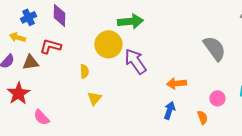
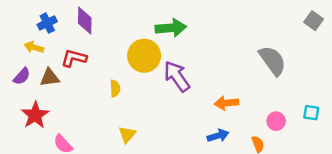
yellow triangle: (94, 98) -> (127, 134), moved
blue arrow: (169, 110) -> (218, 136), turned 54

